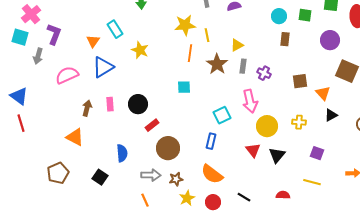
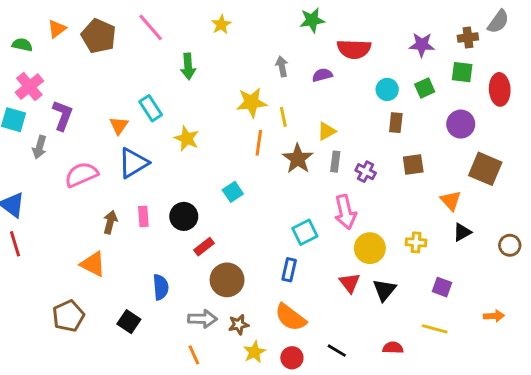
green square: (305, 15) -> (425, 88), turned -32
brown square: (300, 81) -> (413, 164), moved
cyan square: (184, 87) -> (233, 192), moved, turned -32

